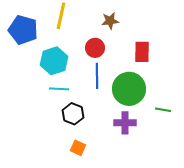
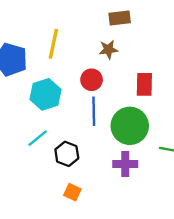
cyan line: (59, 89) -> (38, 138), moved, turned -42

